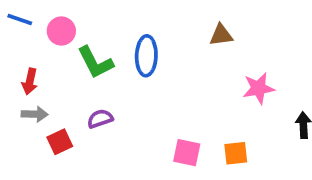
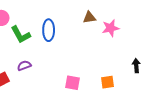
pink star: (258, 88) -> (111, 28), moved
orange square: (236, 153) -> (108, 82), moved

